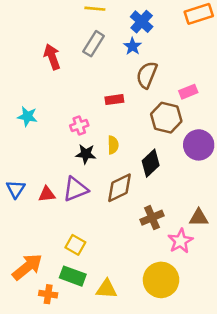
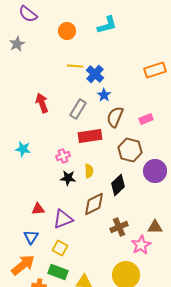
blue cross: (142, 22) -> (95, 74), moved
gray rectangle: (94, 44) -> (78, 109), moved
pink rectangle: (188, 92) -> (146, 119), moved
red rectangle: (114, 100) -> (90, 136), size x1.6
blue triangle: (16, 189) -> (31, 237), moved
purple triangle: (75, 189) -> (63, 219), moved

